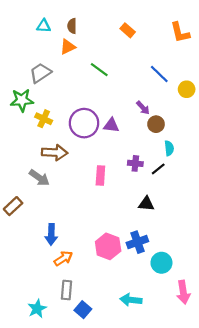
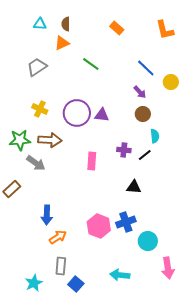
green star: (22, 100) -> (20, 140), moved
purple arrow: (143, 108) -> (140, 92), moved

